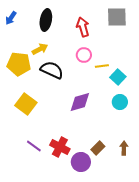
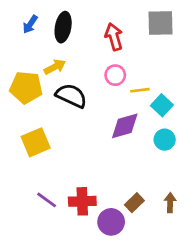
blue arrow: (11, 18) -> (30, 24), moved
purple diamond: (80, 102) -> (125, 126), moved
yellow square: (26, 104) -> (36, 142), turned 30
red cross: (60, 147) -> (82, 201), turned -30

